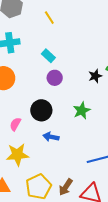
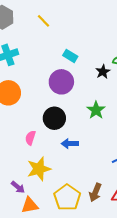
cyan rectangle: (48, 56) -> (70, 56), moved
purple circle: (55, 78) -> (61, 82), size x1.5

